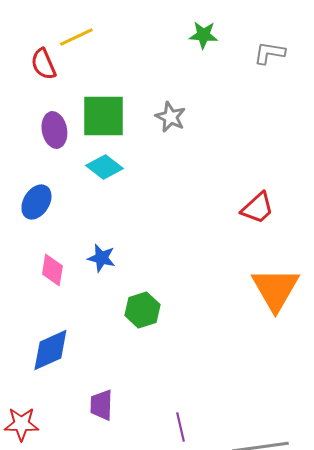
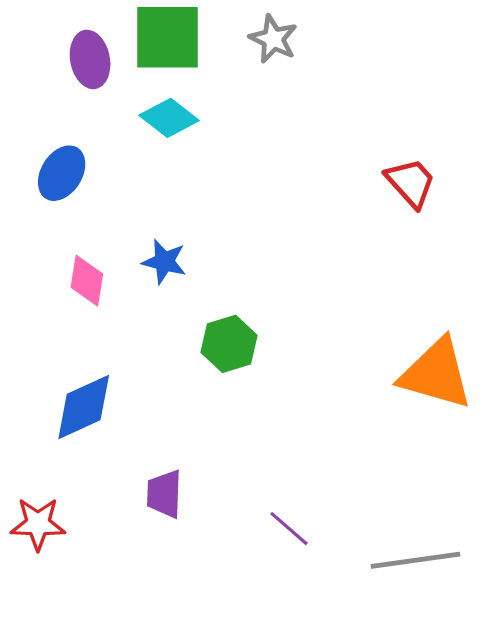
red trapezoid: (257, 208) -> (411, 183), turned -90
orange triangle: (275, 289) -> (436, 374), moved, turned -44
purple line: (180, 427) -> (289, 529), turned -36

